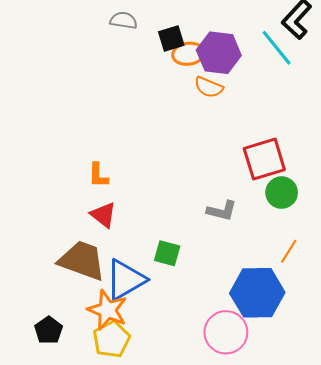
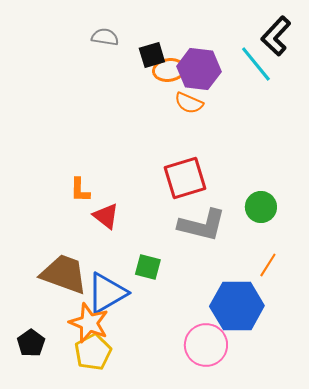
red square: (264, 159) -> (185, 178), moved
gray L-shape: (222, 211) -> (202, 225), size x1.6
red triangle: (103, 215) -> (106, 216), moved

